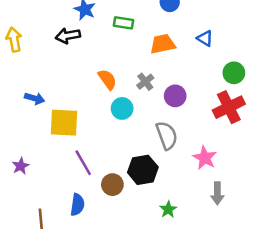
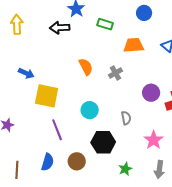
purple circle: (175, 96) -> (151, 93), moved
cyan circle: (122, 108) -> (90, 110), moved
gray semicircle: (167, 135) -> (126, 118), size x0.6
brown circle: (112, 185) -> (77, 161), moved
green star: (168, 209) -> (125, 169), moved

